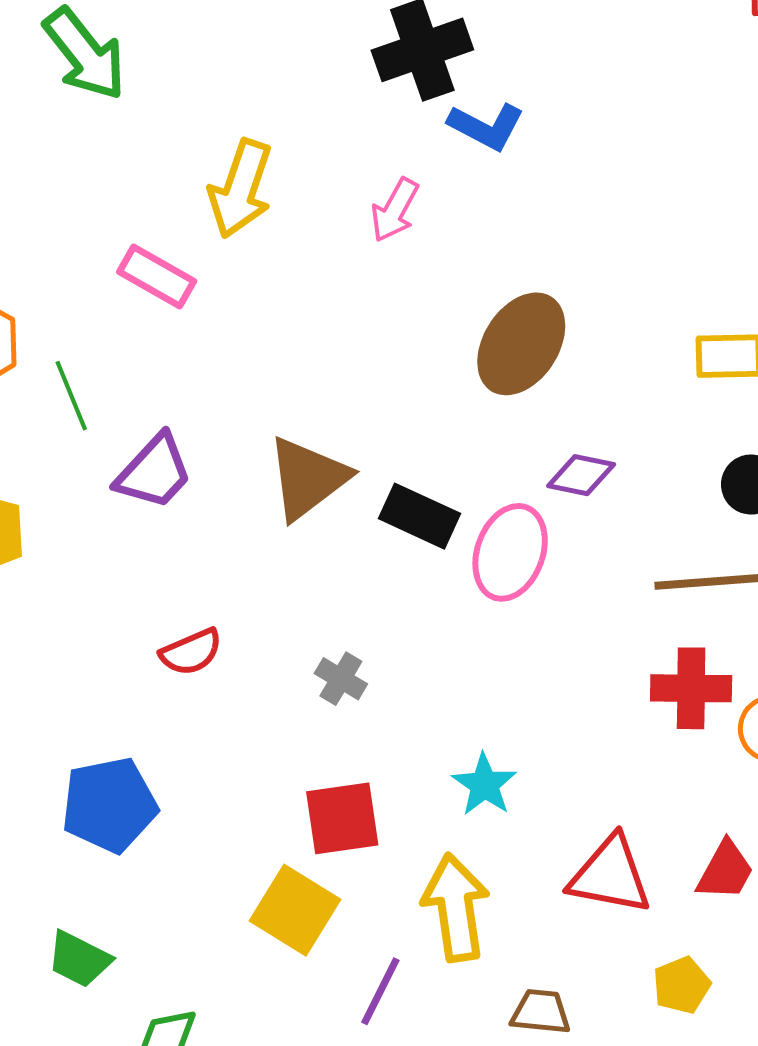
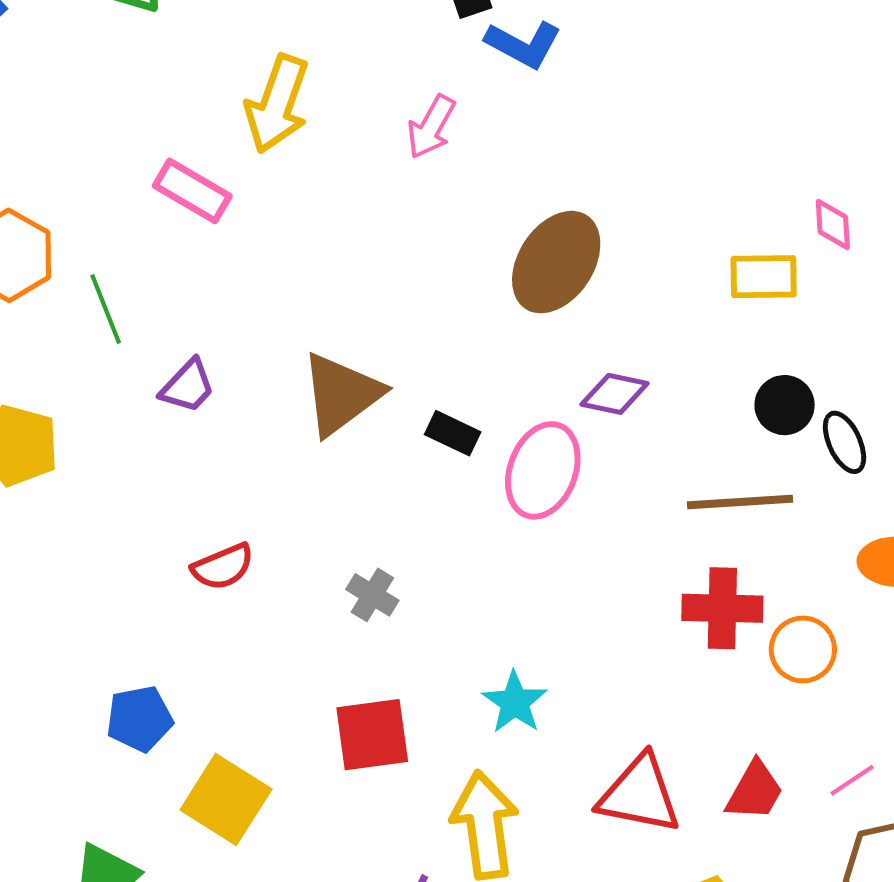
purple trapezoid: (154, 472) -> (188, 386), size x0.7
black rectangle: (420, 516) -> (453, 433), size x0.7
blue pentagon: (109, 805) -> (139, 719), size x0.7
yellow square: (295, 910) -> (226, 800), moved

